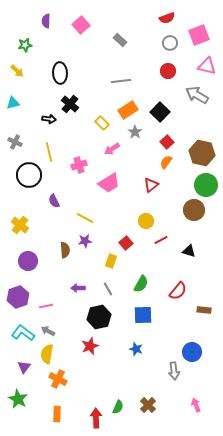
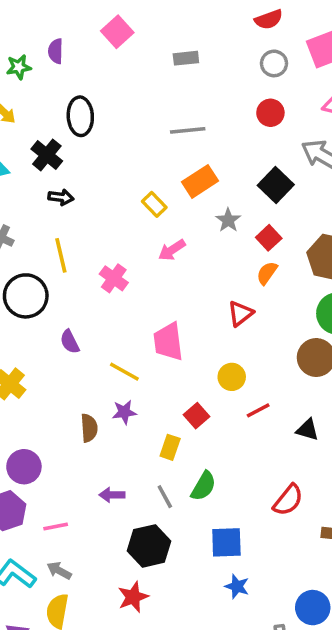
purple semicircle: (46, 21) -> (56, 51), moved
gray rectangle: (120, 40) -> (186, 58), turned -48
black cross: (70, 104) -> (47, 155), moved
black square: (160, 112) -> (276, 185), moved
gray star: (135, 132) -> (228, 220), moved
pink cross: (79, 165) -> (114, 278), turned -35
pink trapezoid: (109, 183) -> (168, 342), moved, turned 115
purple circle: (28, 261) -> (24, 467), moved
green semicircle: (141, 284) -> (204, 486), moved
blue star: (136, 349) -> (237, 586), moved

